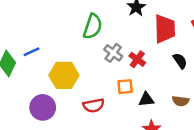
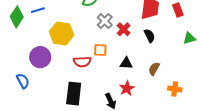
black semicircle: (180, 61) -> (150, 36), moved
orange square: (125, 87) -> (100, 50), moved
brown semicircle: (181, 101) -> (154, 69), turned 104

